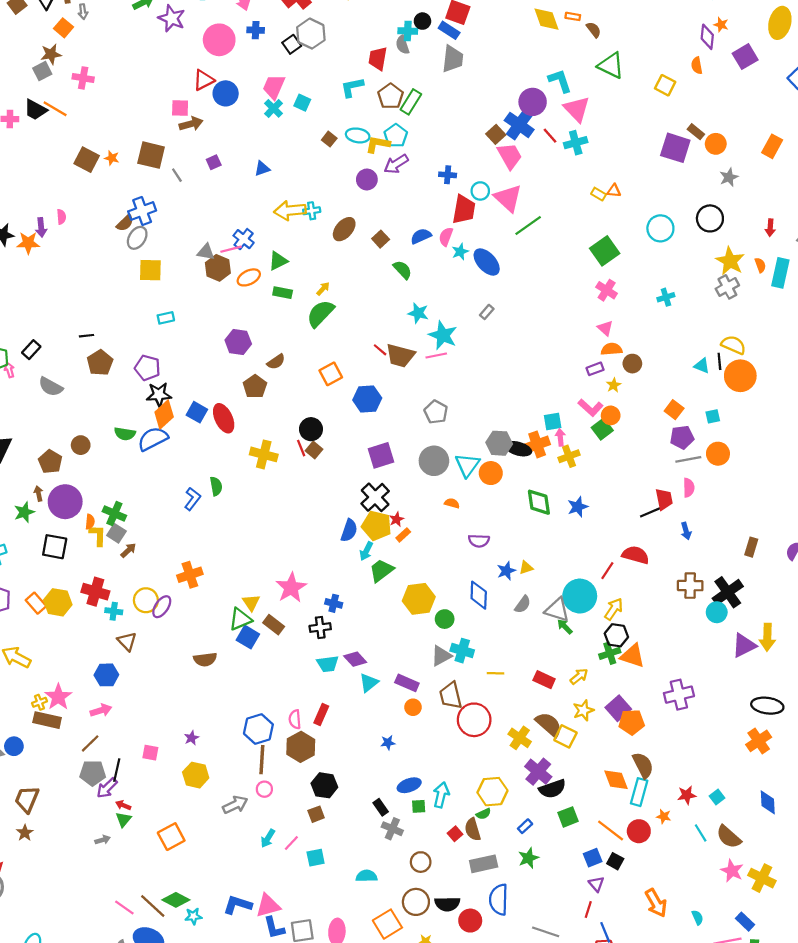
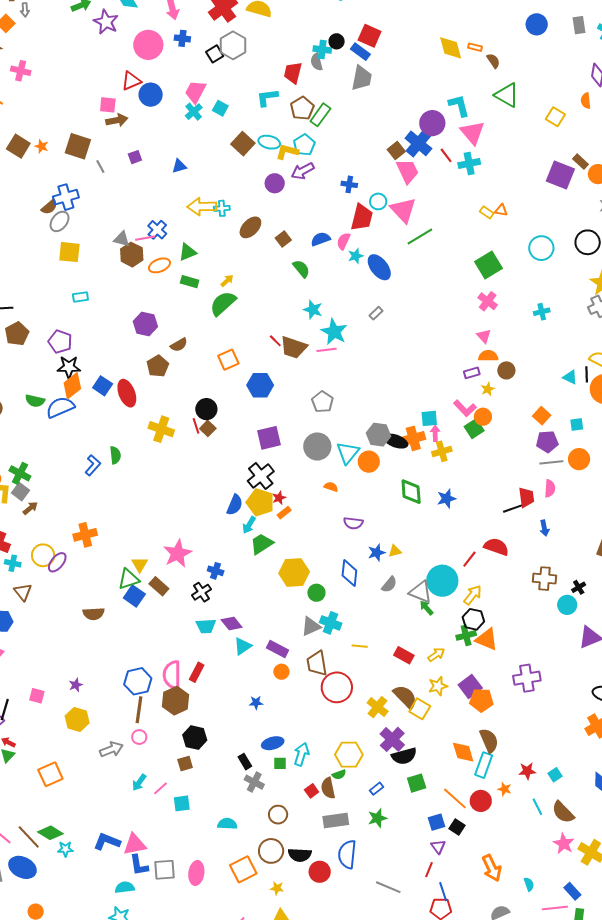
brown square: (329, 139) -> (243, 144), size x1.6
black cross: (728, 592) -> (579, 587), size x0.5
black cross: (320, 628) -> (202, 592), turned -30
pink semicircle: (295, 719) -> (172, 675), size x1.6

